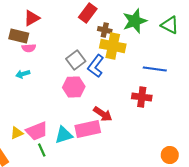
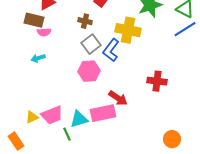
brown cross: (105, 30) -> (85, 21), moved
blue line: (155, 69) -> (185, 29), moved, turned -40
green line: (42, 150) -> (67, 134), moved
orange circle: (170, 155) -> (172, 139), moved

